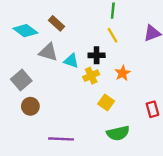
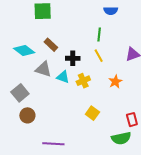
black cross: (97, 55) -> (73, 58), moved
orange star: (123, 73) -> (115, 82), moved
yellow cross: (91, 76) -> (83, 81), moved
green semicircle: (118, 133) -> (121, 138), moved

